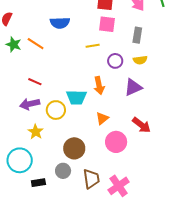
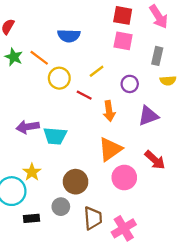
yellow line: (93, 46) -> (97, 71), moved, turned -32
yellow semicircle: (140, 60) -> (168, 81), moved
red line: (35, 82) -> (84, 95), moved
cyan trapezoid: (76, 97) -> (55, 136), moved
yellow circle: (56, 110) -> (59, 78), moved
orange triangle: (102, 118) -> (110, 149), size x1.6
yellow star: (36, 132) -> (32, 172), moved

